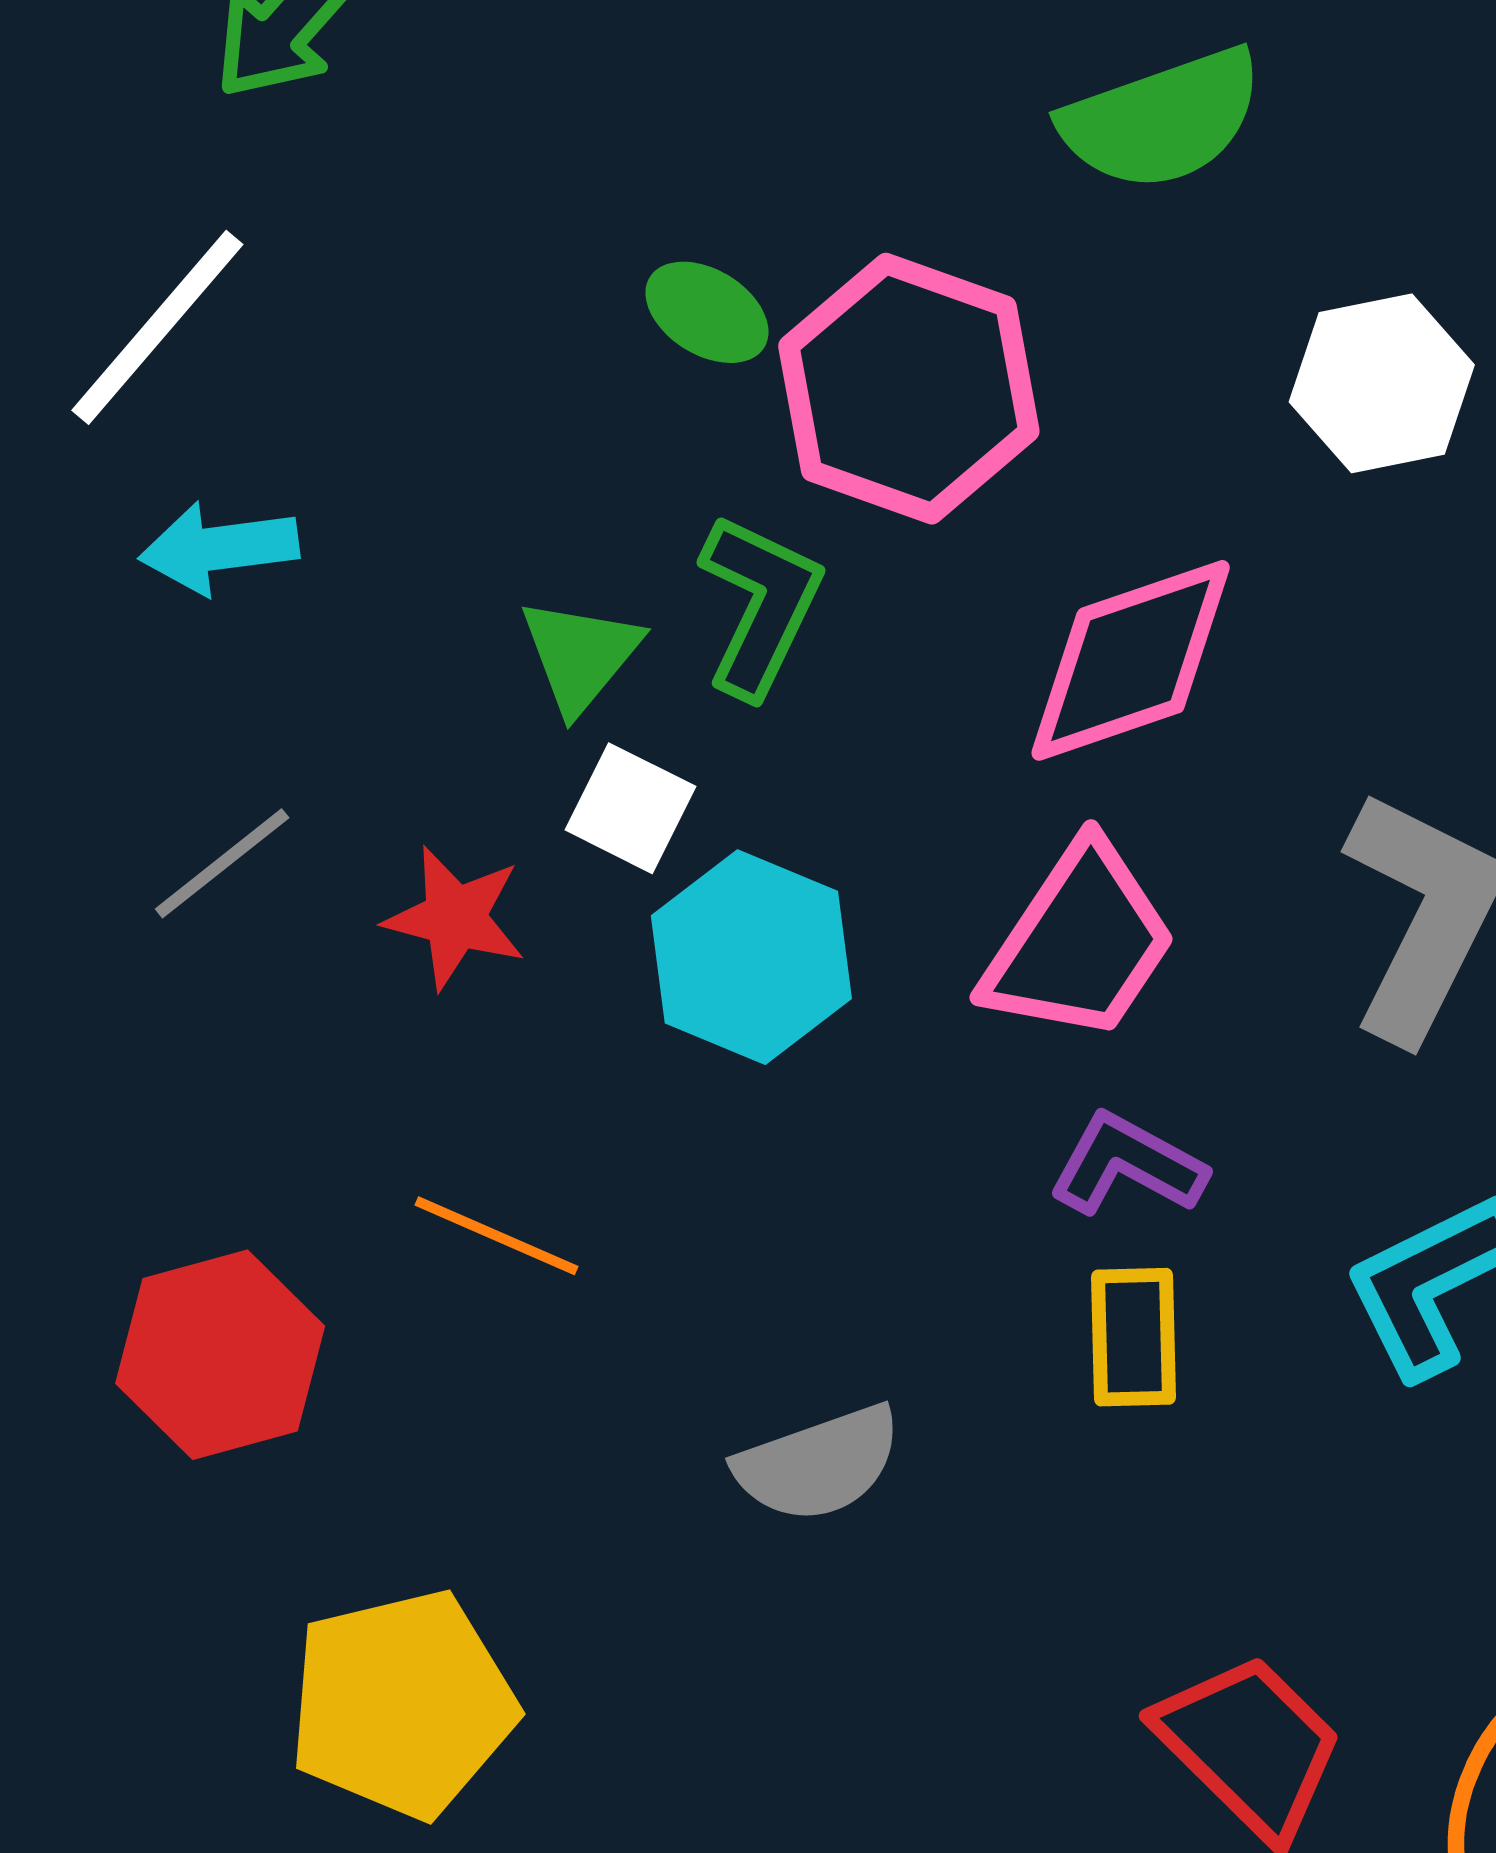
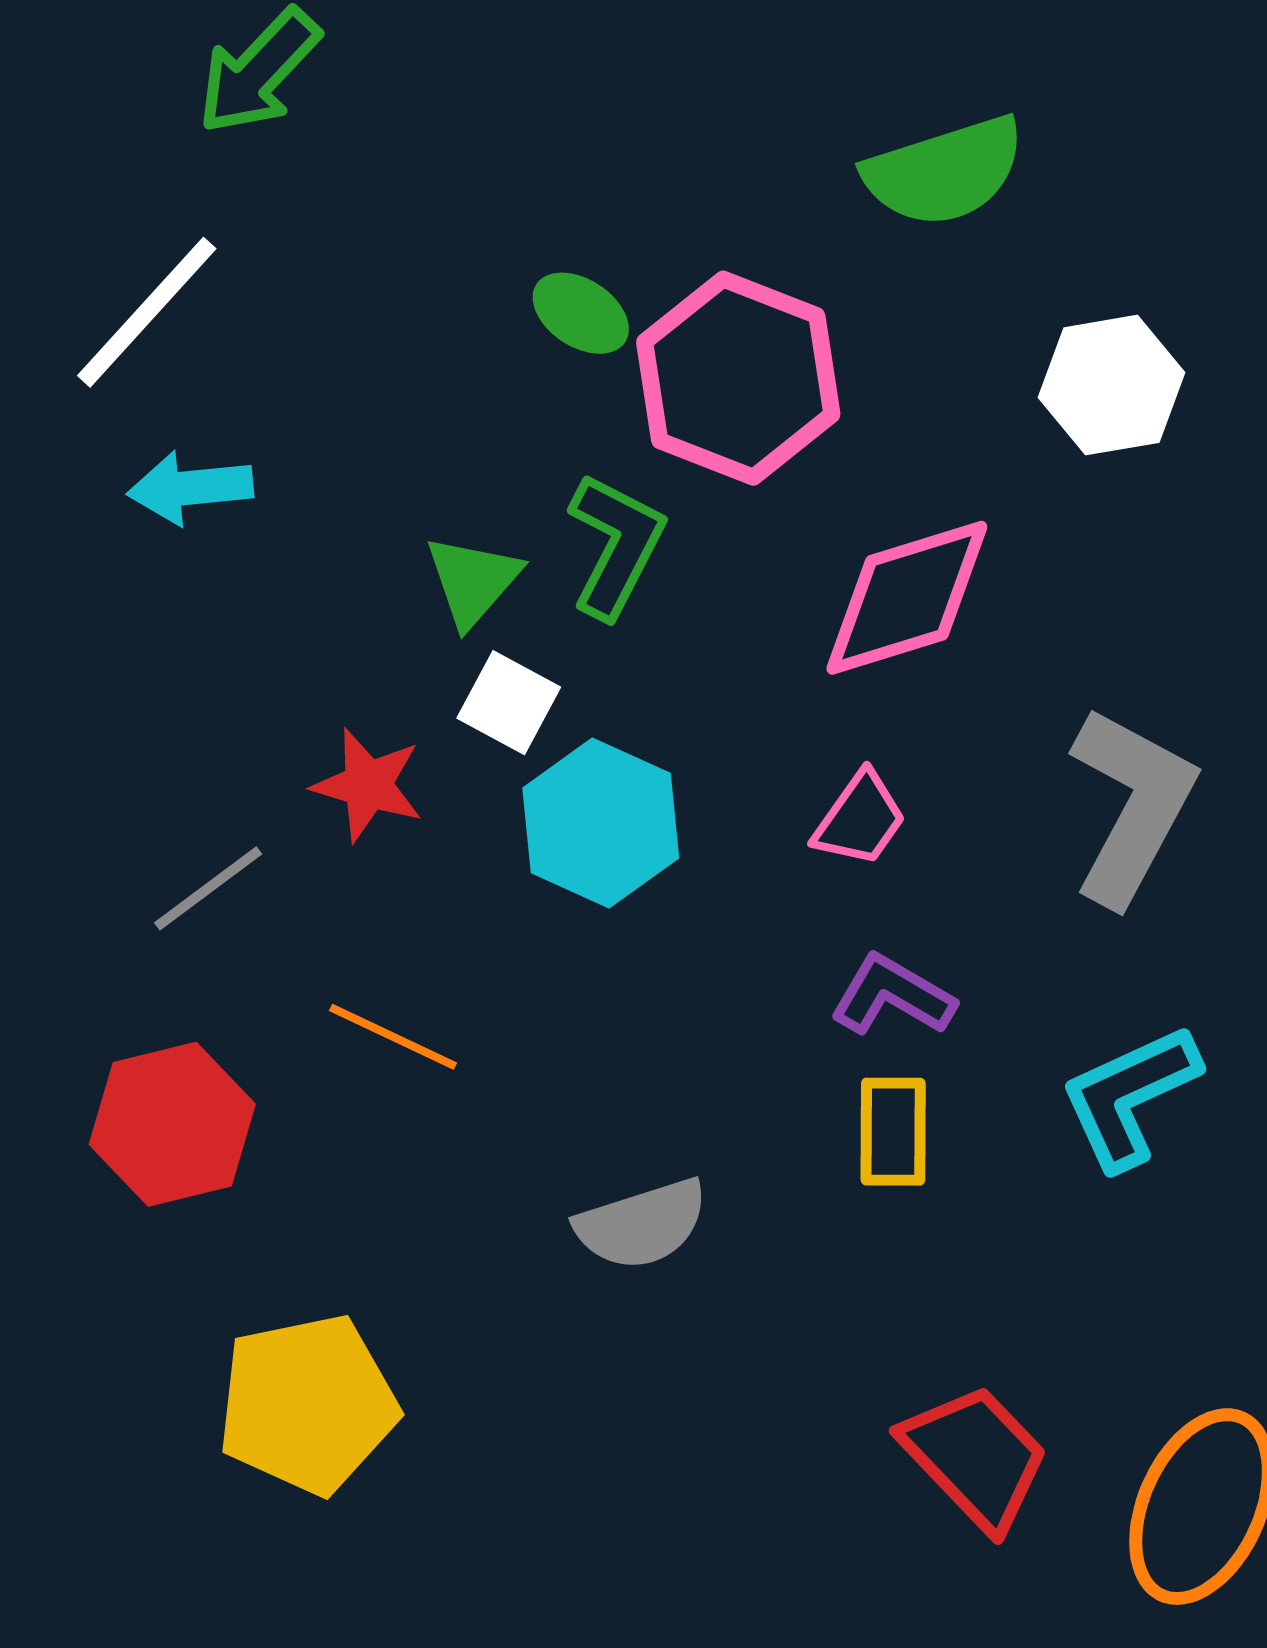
gray line: (222, 863) -> (208, 888), moved
pink trapezoid: (1080, 943) -> (860, 819), size x0.6

